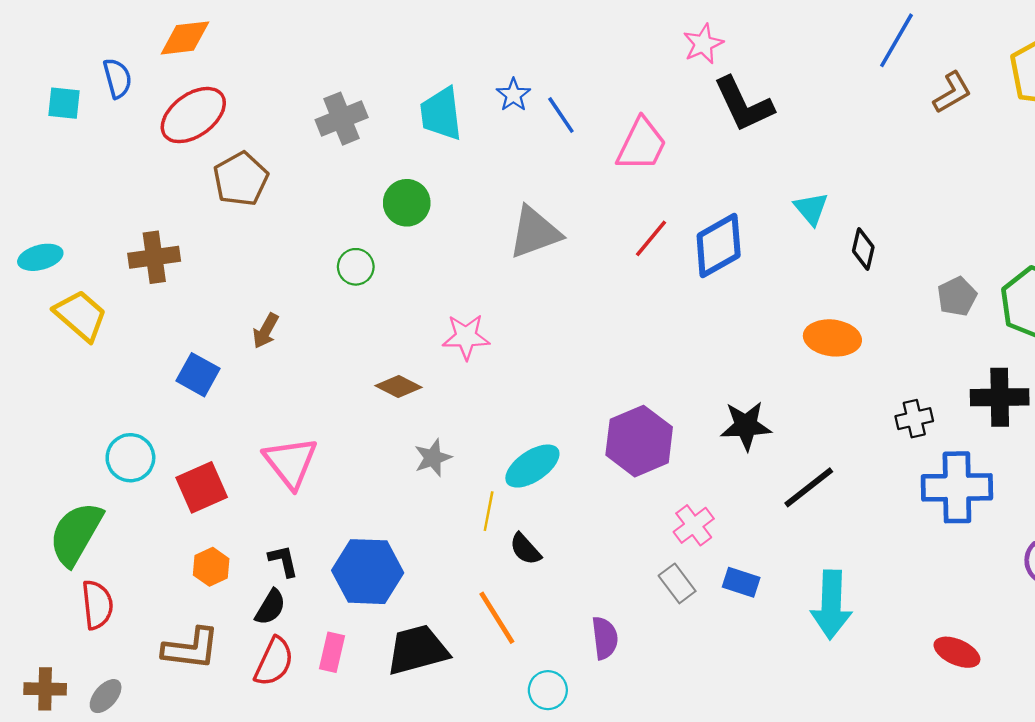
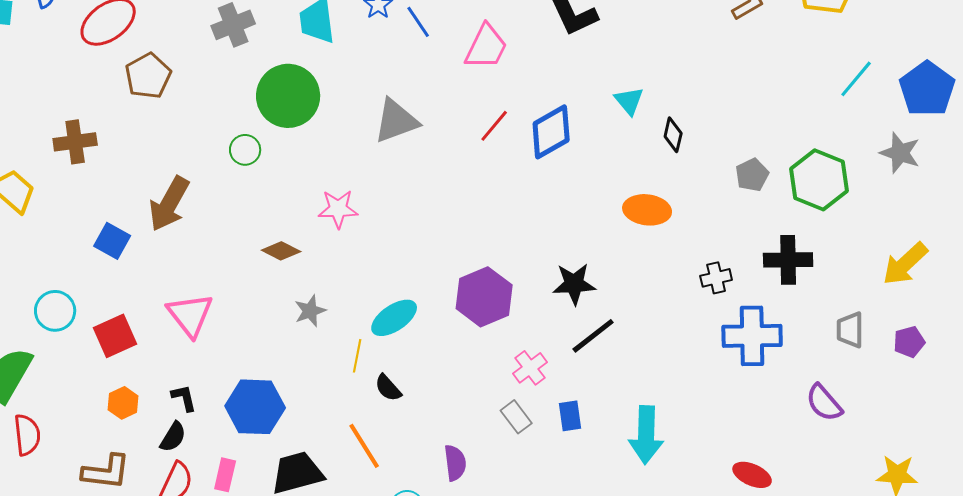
green circle: (407, 203) -> (288, 96), size x1.6
brown arrow: (266, 331) -> (169, 204), size x1.8
black line: (809, 487) -> (593, 336), moved
blue rectangle: (741, 582) -> (570, 416), turned 64

